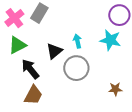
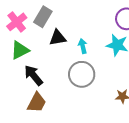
black triangle: (54, 51) -> (58, 38), moved, turned 30

